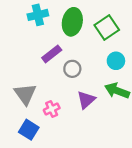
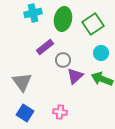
purple triangle: (86, 100) -> (75, 76), moved
pink cross: (52, 109) -> (60, 112), moved, turned 32

